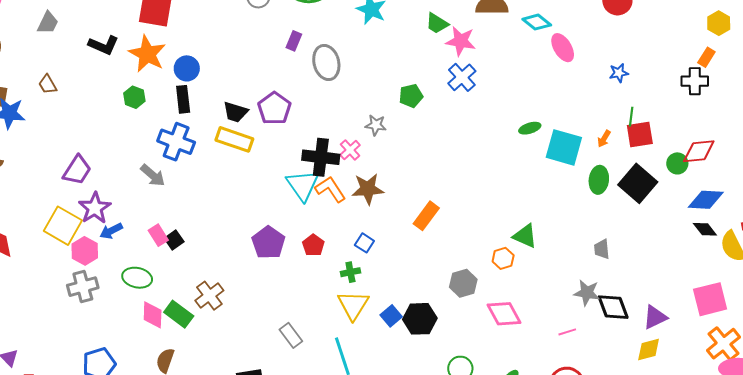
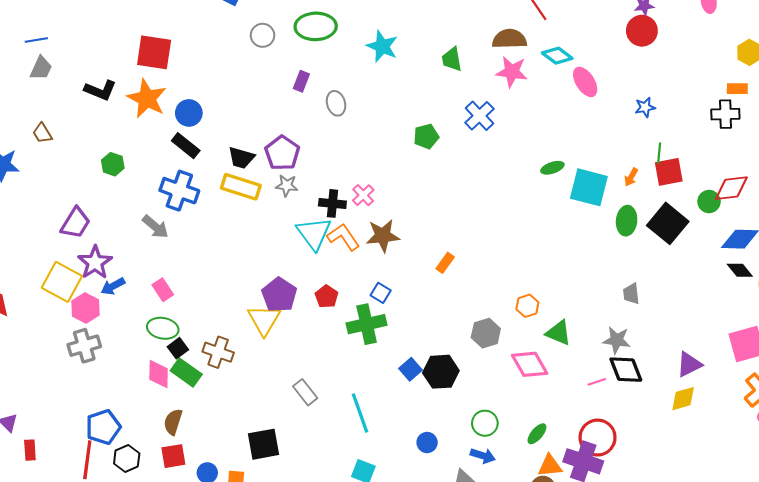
green trapezoid: (437, 23) -> (452, 59), turned 50
pink star: (461, 41) -> (512, 72), moved
orange rectangle: (706, 57) -> (737, 89), turned 60
gray ellipse: (326, 62) -> (336, 103), size x0.7
green hexagon: (134, 97) -> (113, 164), moved
black rectangle: (183, 99) -> (186, 146), turned -44
gray star: (376, 125) -> (287, 185), moved
black cross: (321, 157) -> (332, 203), size x0.7
orange rectangle: (426, 216) -> (445, 263), size x0.7
green triangle: (525, 236) -> (559, 333), moved
black square: (174, 240) -> (178, 348), moved
green cross: (350, 272) -> (367, 324), size x1.8
green ellipse: (137, 278) -> (163, 328), moved
brown cross: (209, 296) -> (218, 352), turned -32
yellow triangle: (353, 305) -> (264, 320), moved
black diamond: (613, 307) -> (626, 370), moved

